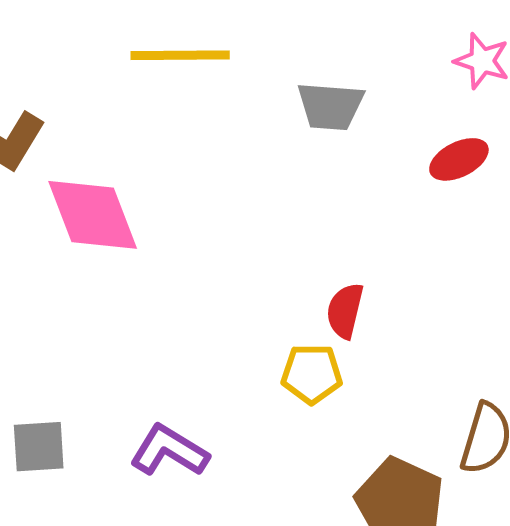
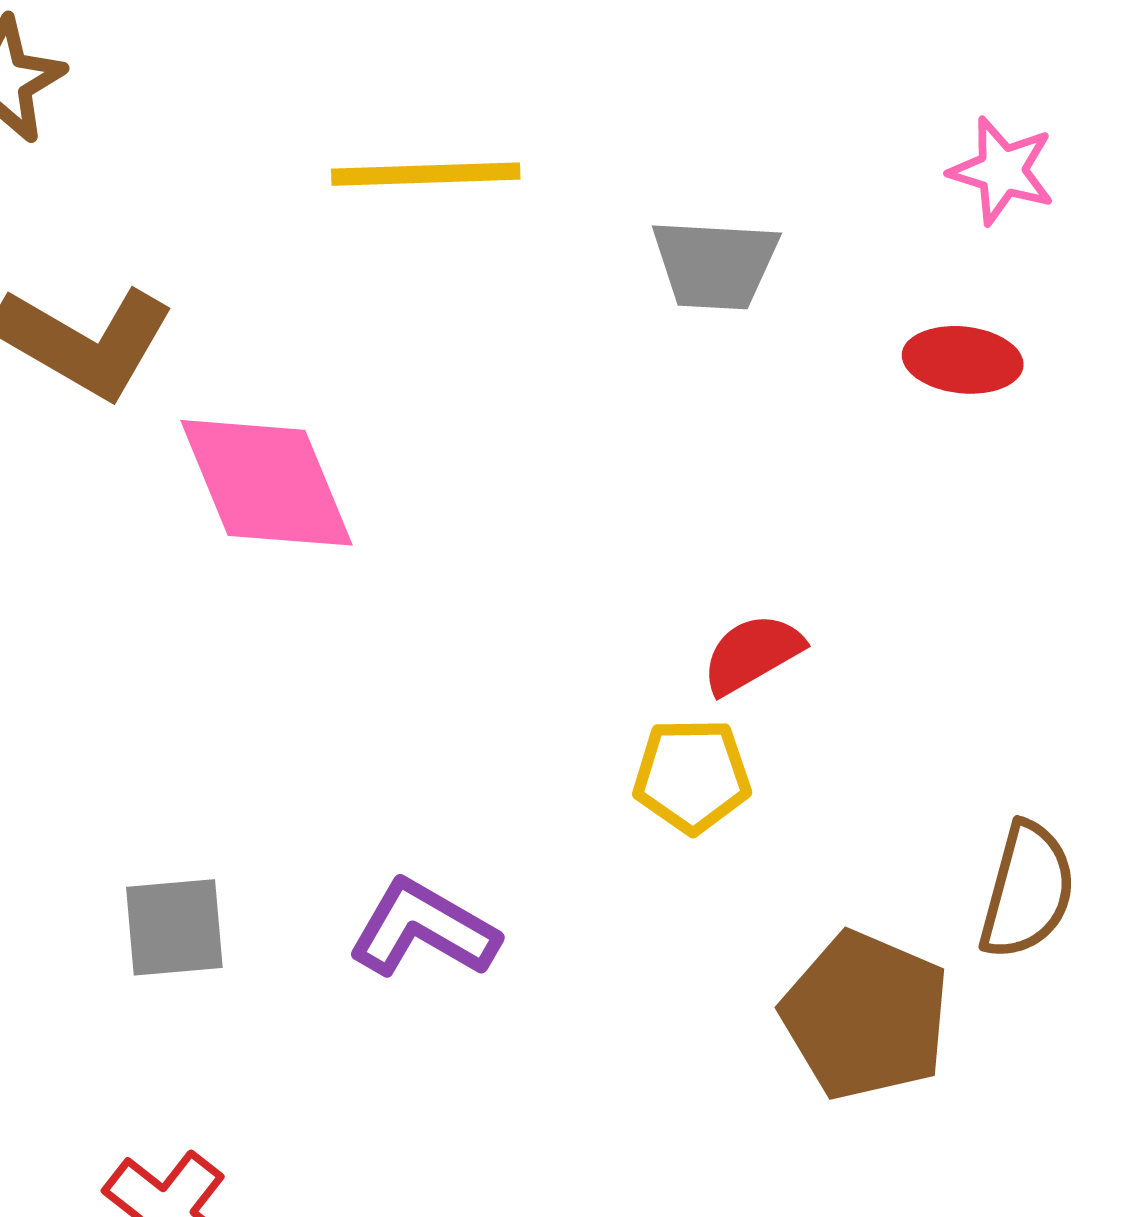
red ellipse: (459, 159) -> (963, 360), turned 34
red semicircle: (345, 311) -> (752, 654), turned 48

